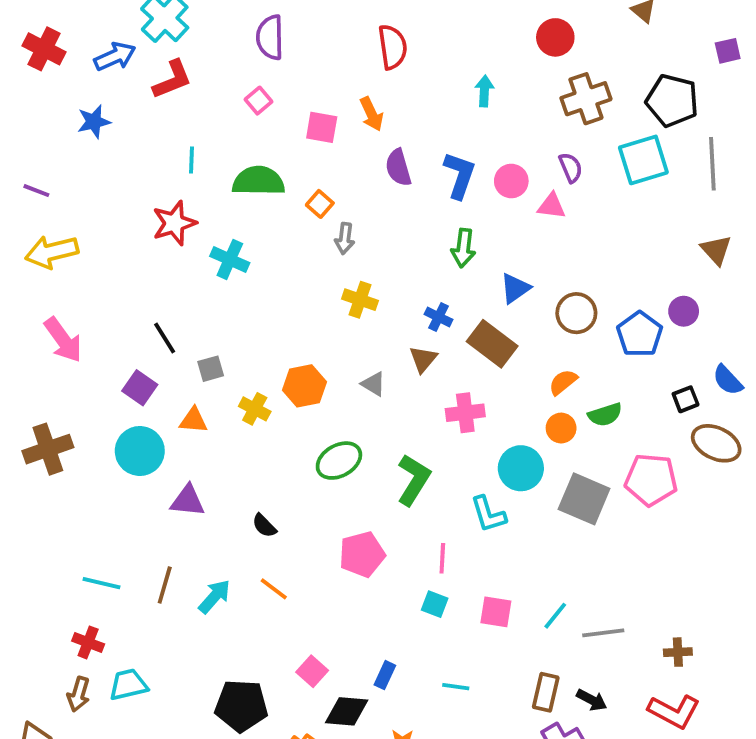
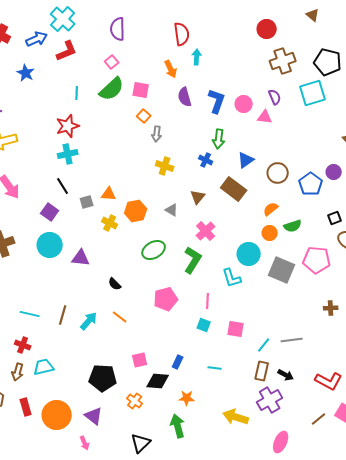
cyan arrow: (484, 91) -> (197, 57), moved
blue star: (94, 122) -> (26, 73), turned -30
pink square: (322, 127) -> (141, 90), moved
green semicircle: (259, 181) -> (112, 89), moved, turned 136
cyan cross: (230, 260) -> (68, 154), moved, turned -36
blue cross: (439, 317) -> (206, 160), moved
pink cross: (465, 413) -> (206, 231), moved, turned -36
orange triangle: (193, 420) -> (109, 194), moved
purple triangle: (188, 501) -> (81, 258), moved
cyan line: (555, 616) -> (264, 345), moved
brown cross: (678, 652) -> (331, 308), moved
pink square: (312, 671) -> (140, 360), turned 35

